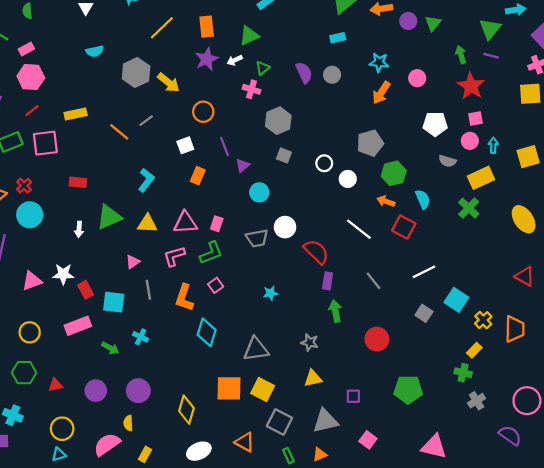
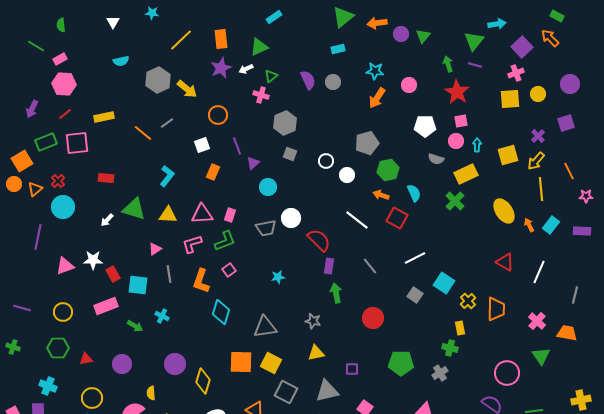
green triangle: (109, 217) -> (134, 209), turned 40
white arrow: (79, 229) -> (107, 220), turned 40
yellow rectangle: (474, 350) -> (460, 328), turned -56
purple circle: (138, 391) -> (175, 364), moved
gray cross: (477, 401) -> (440, 373), moved

